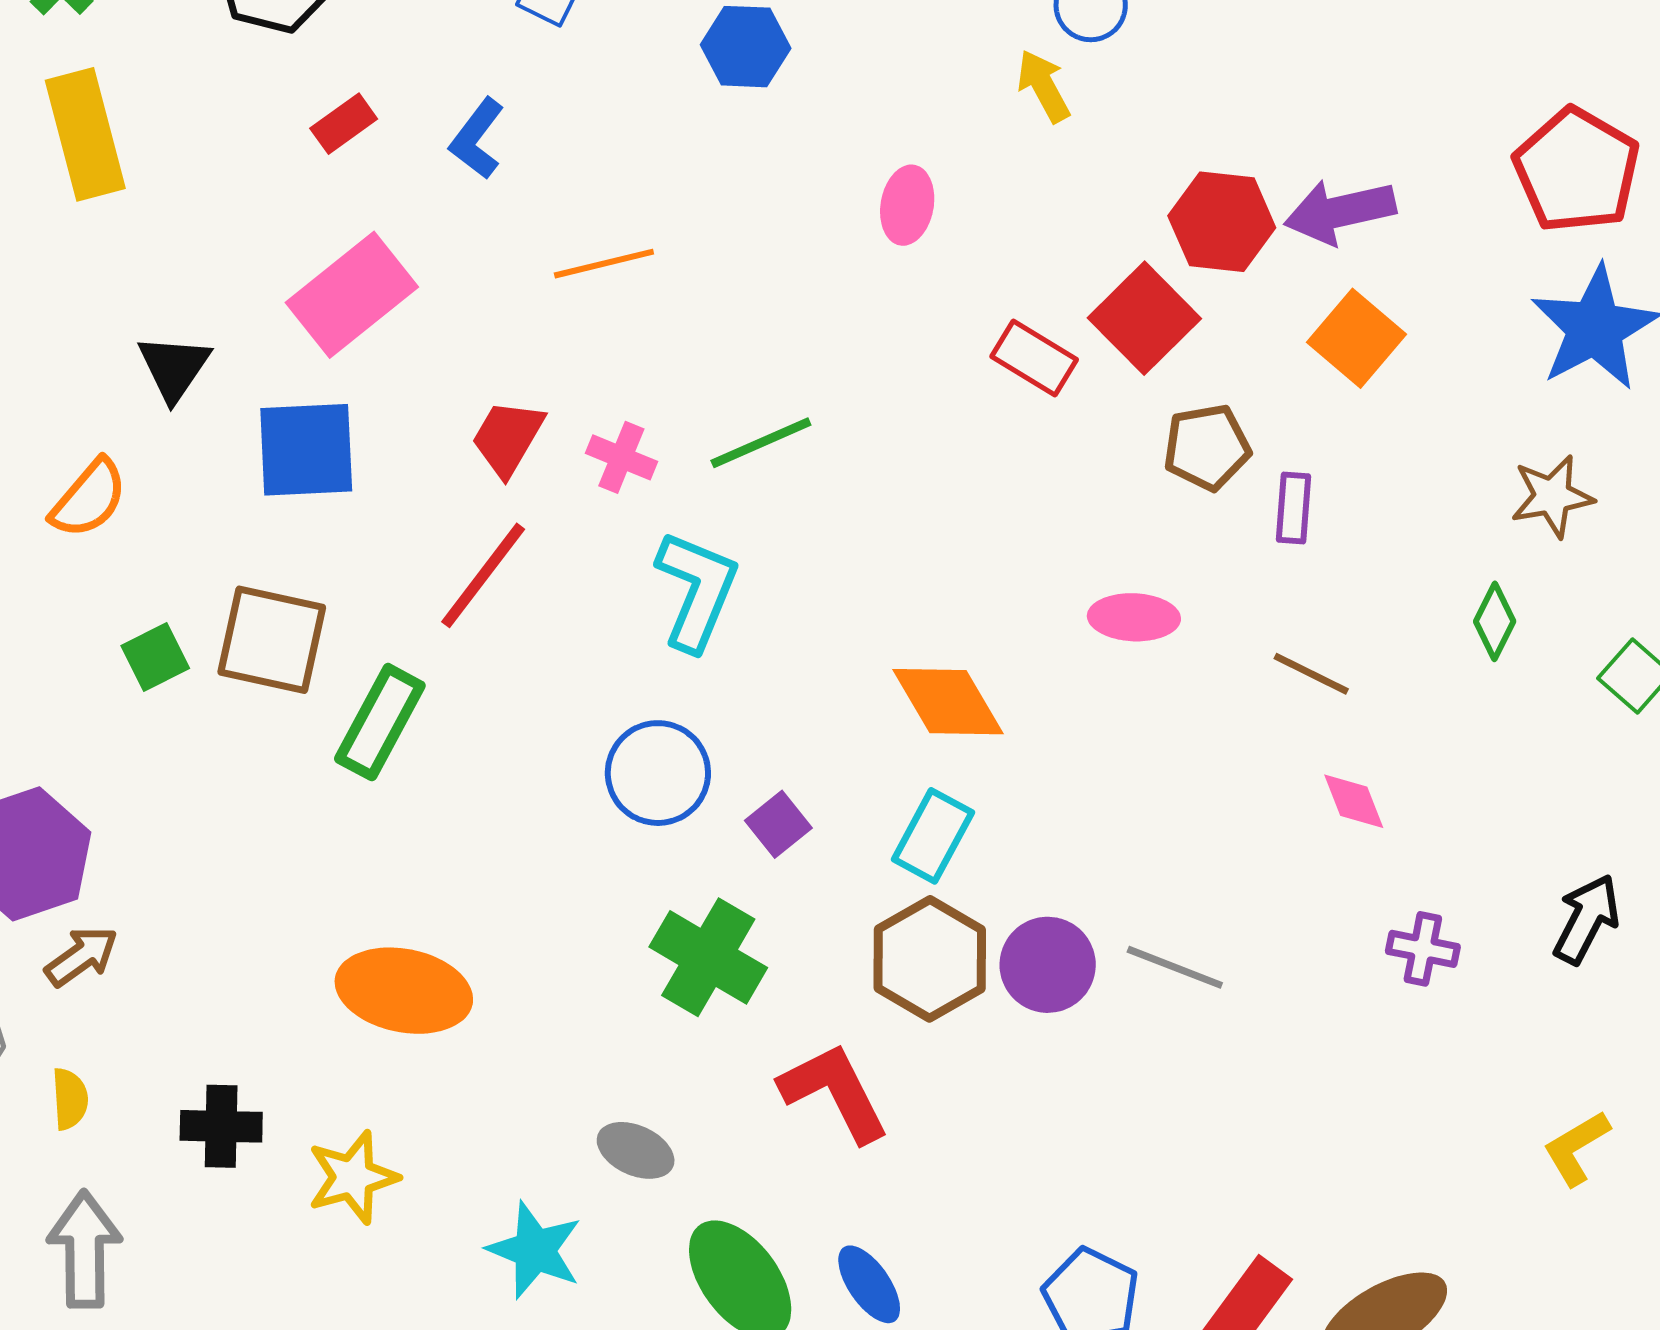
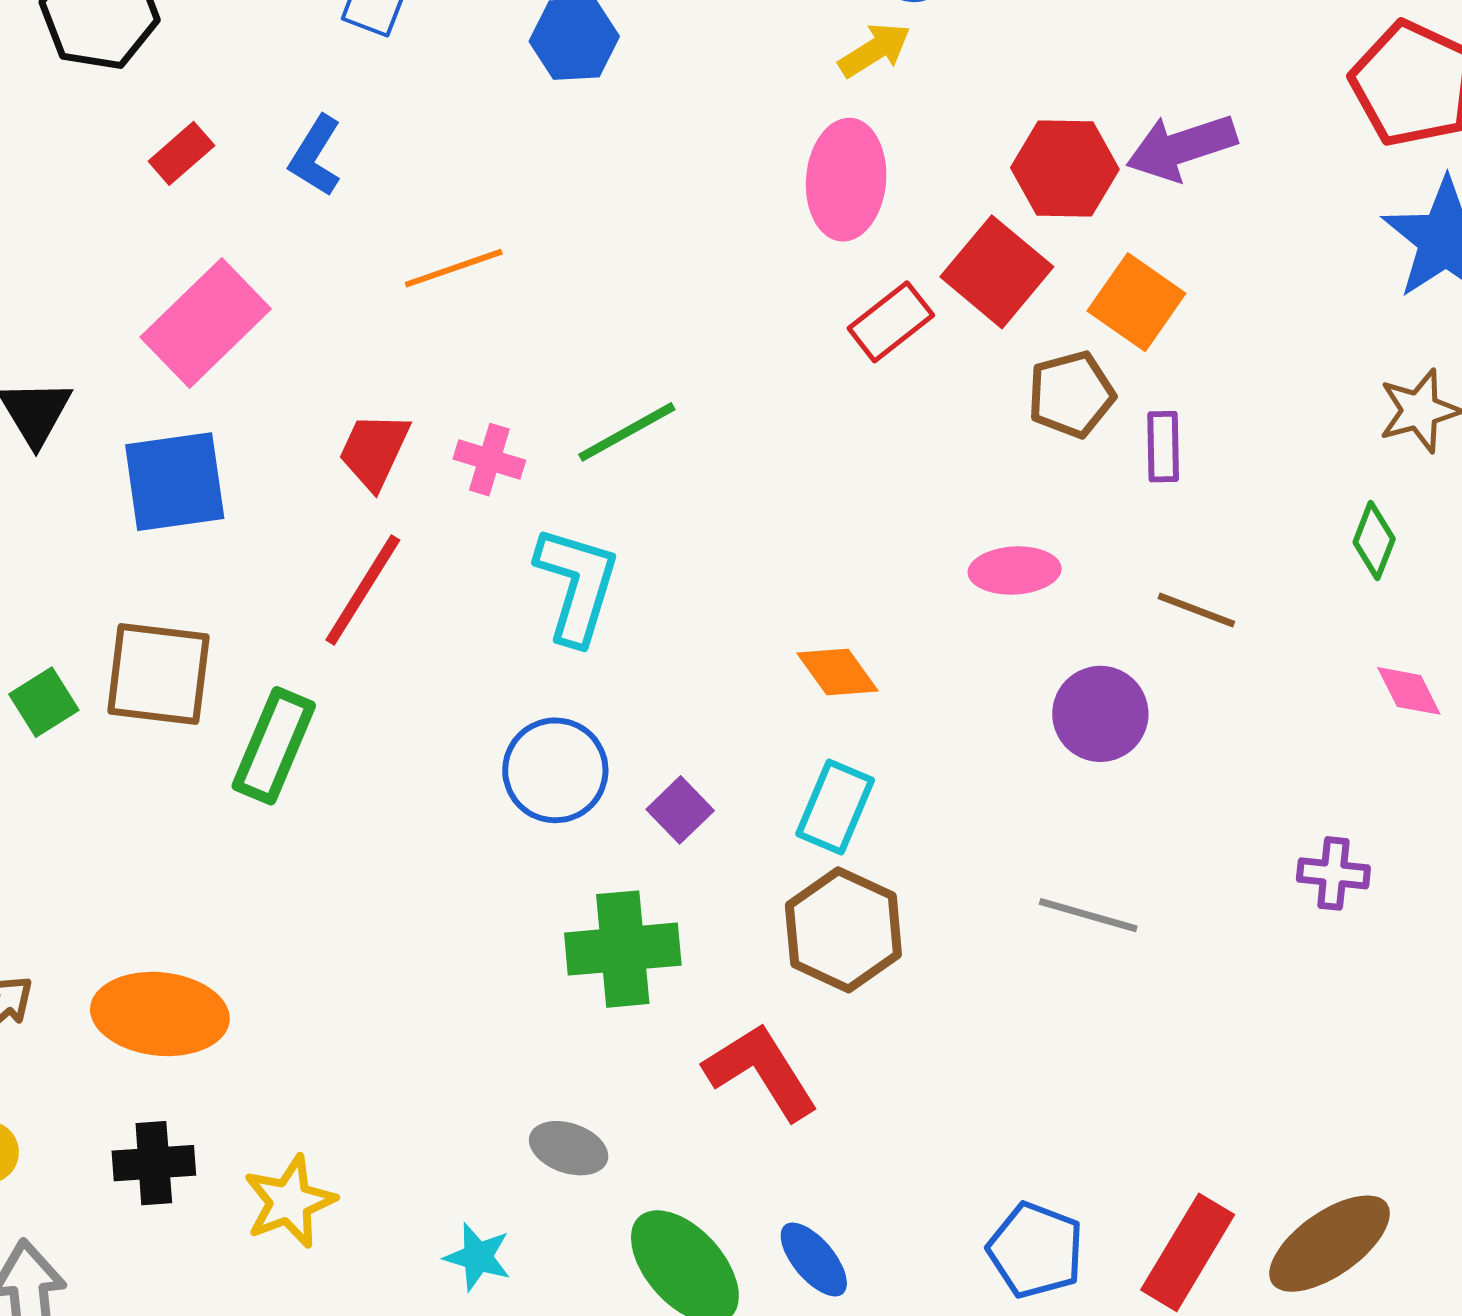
yellow arrow: (1043, 86) -> (875, 50), turned 92
pink ellipse: (907, 205) -> (846, 180), moved, size x1.5
orange square: (1356, 338) -> (1136, 302), moved
red rectangle: (1034, 358) -> (891, 322), turned -64
orange diamond: (948, 702) -> (837, 672), size x0.7
pink diamond: (1354, 801) -> (1409, 691), moved
green cross: (708, 957) -> (623, 949), turned -30
purple circle: (1048, 965) -> (1100, 714), moved
orange ellipse: (404, 991) -> (160, 1014), moved
cyan star: (535, 1250) -> (478, 1257), size x0.7

